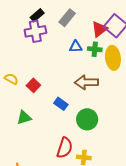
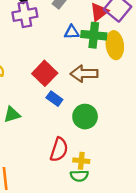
green cross: (95, 49) -> (94, 35), size x1.5
red square: (33, 85) -> (45, 73), moved, size x1.5

